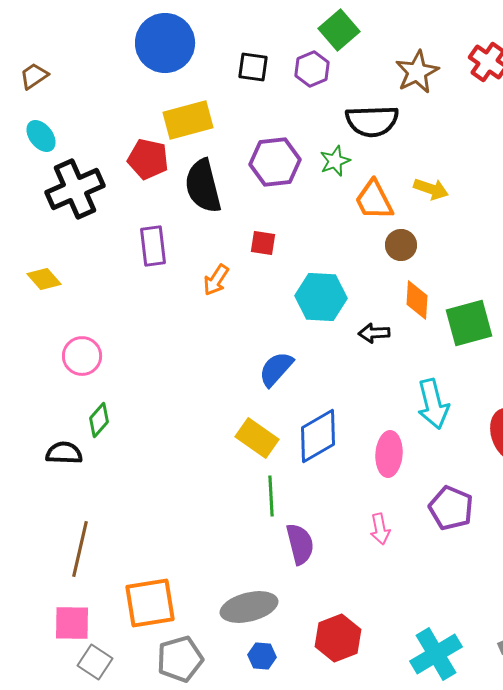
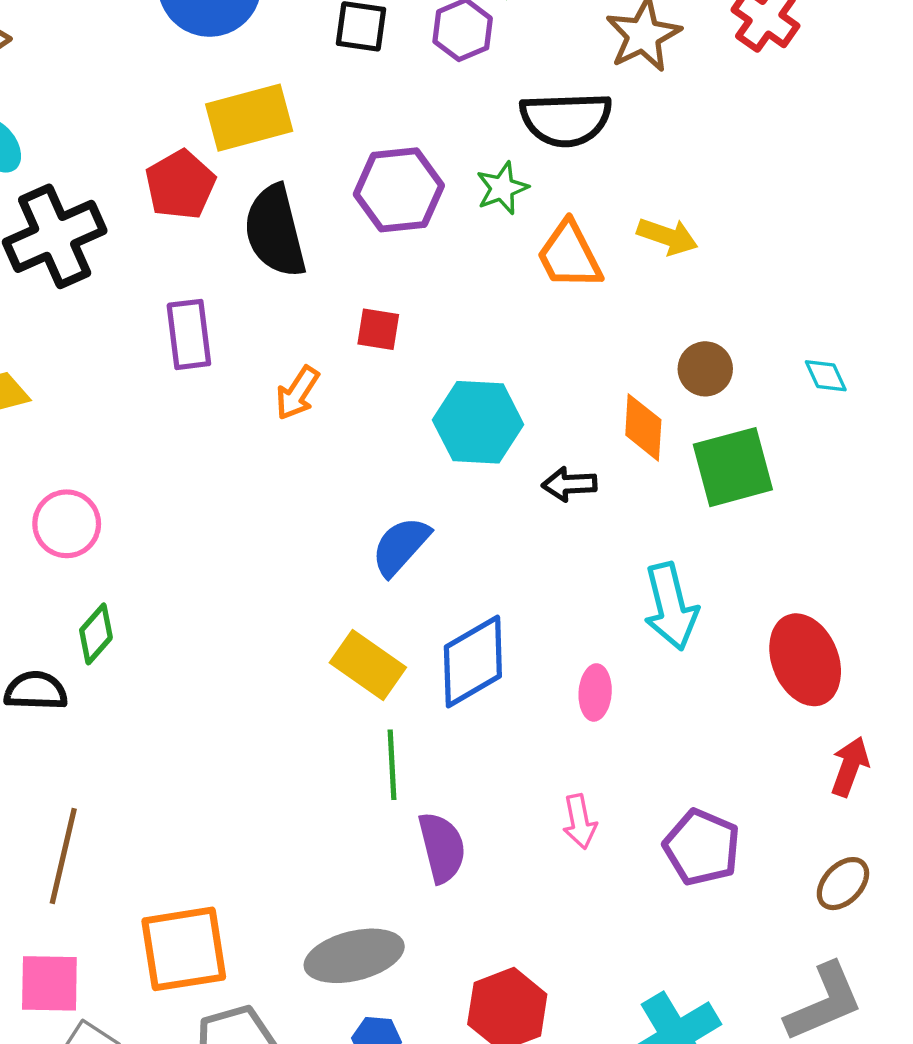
red pentagon: (148, 159) -> (180, 185), turned 30
brown circle: (401, 245) -> (705, 369), moved
pink ellipse: (389, 454) -> (595, 692), size x0.7
purple pentagon: (451, 508) -> (702, 847), moved

